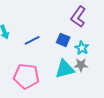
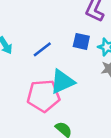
cyan triangle: (65, 69) -> (62, 82), moved

